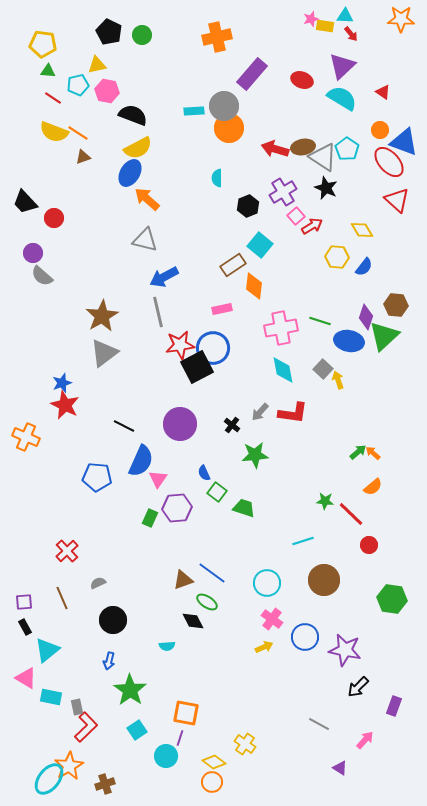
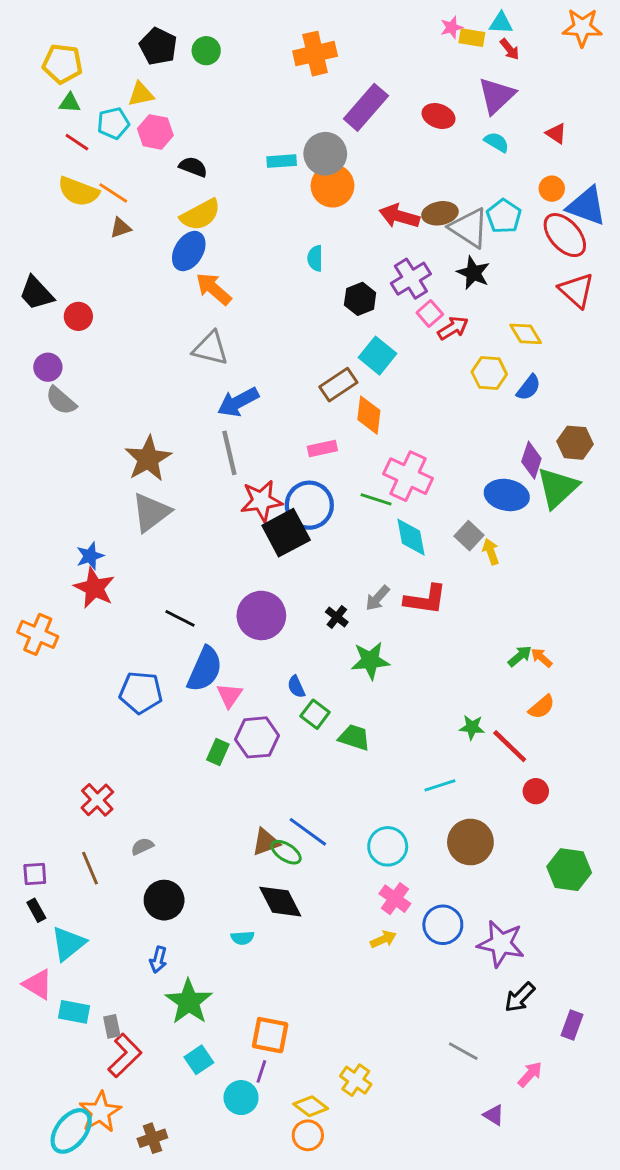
cyan semicircle: (342, 98) -> (497, 142), size x0.6
black semicircle: (133, 115) -> (193, 167), size x0.7
green line: (320, 321) -> (376, 499), moved
pink cross: (281, 328) -> (408, 476), turned 36
green ellipse: (207, 602) -> (286, 852), moved
black diamond: (193, 621) -> (280, 902), size x1.4

